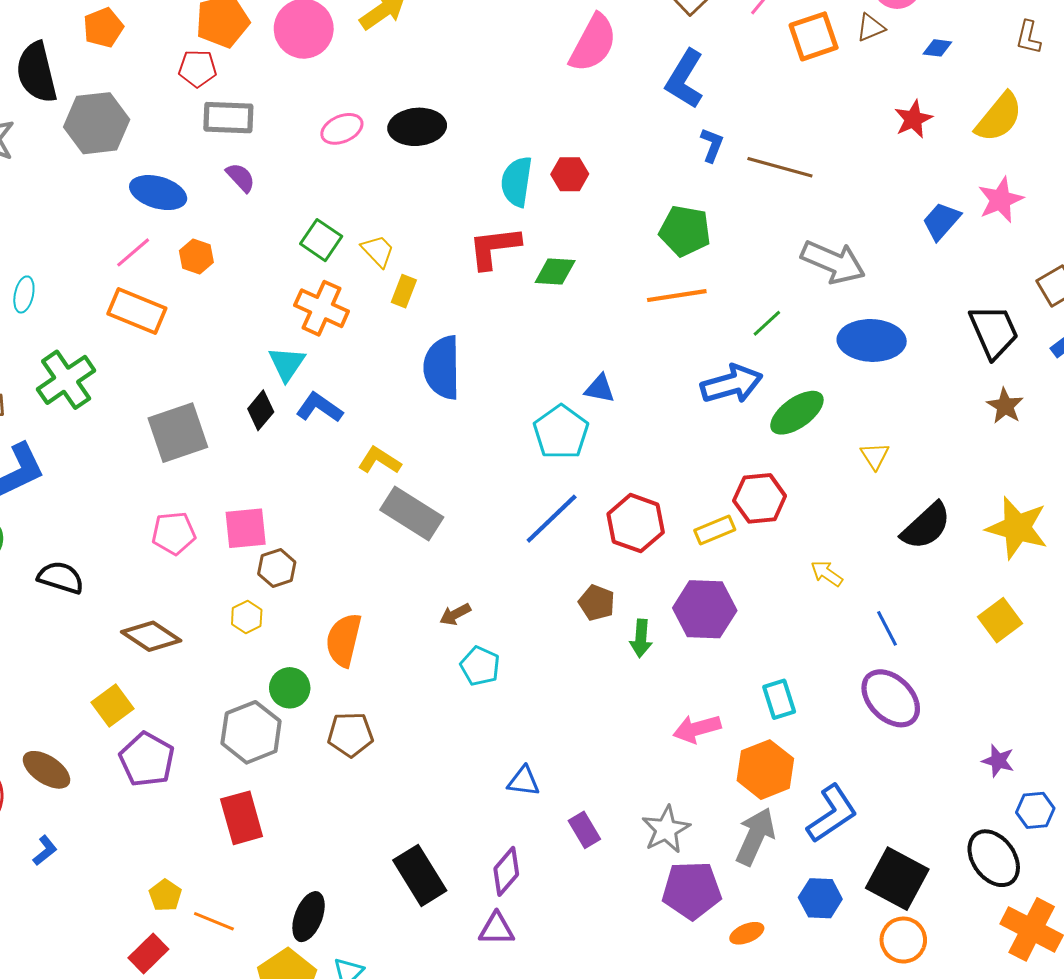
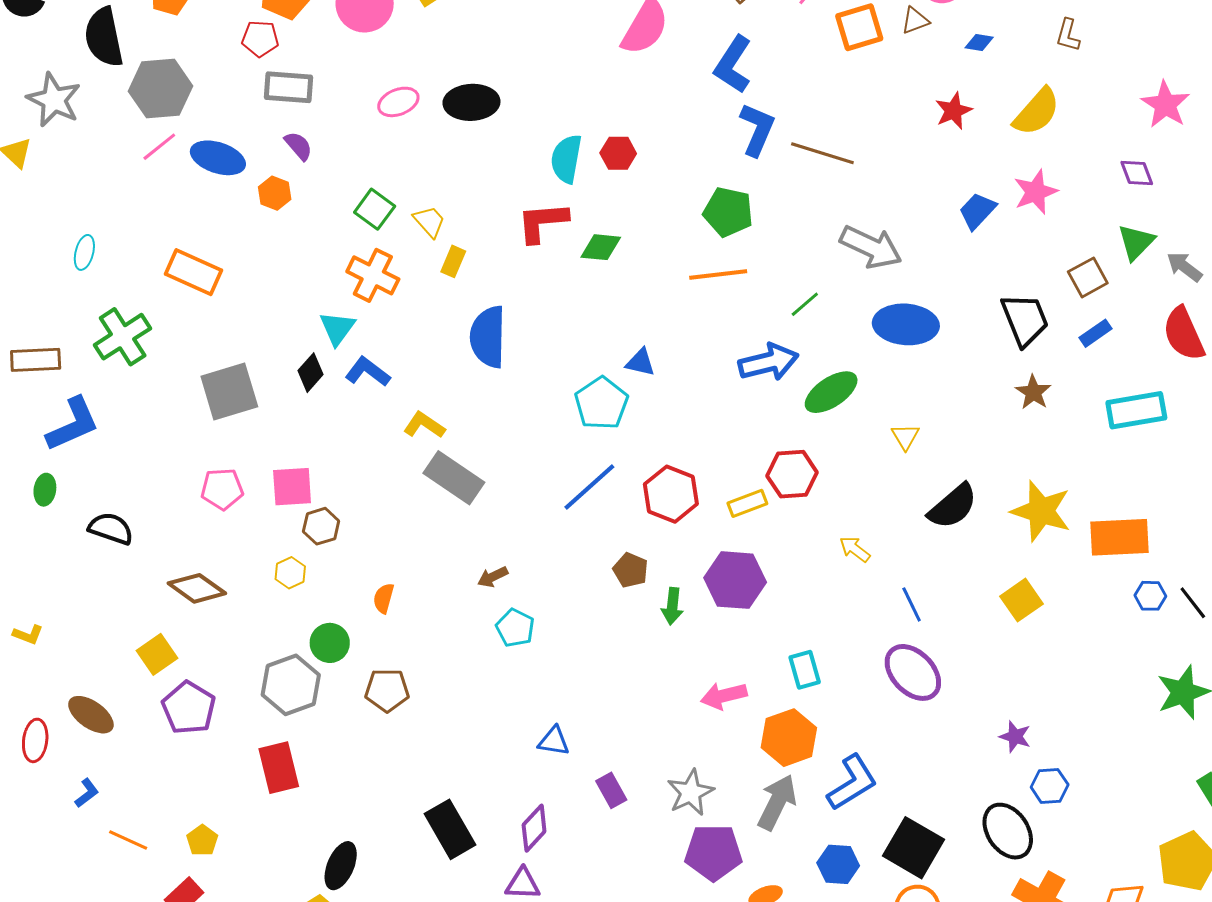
blue L-shape: (712, 145) -> (757, 129), size x1.6
pink line: (133, 252) -> (159, 147), moved
orange hexagon: (196, 257) -> (275, 193), moved
orange semicircle: (344, 640) -> (384, 598), size x0.6
orange line: (214, 921) -> (128, 840), moved

